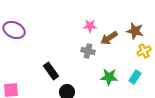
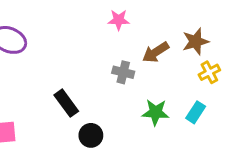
pink star: (90, 26) -> (119, 20), moved
brown star: (135, 31) -> (196, 41), turned -30

